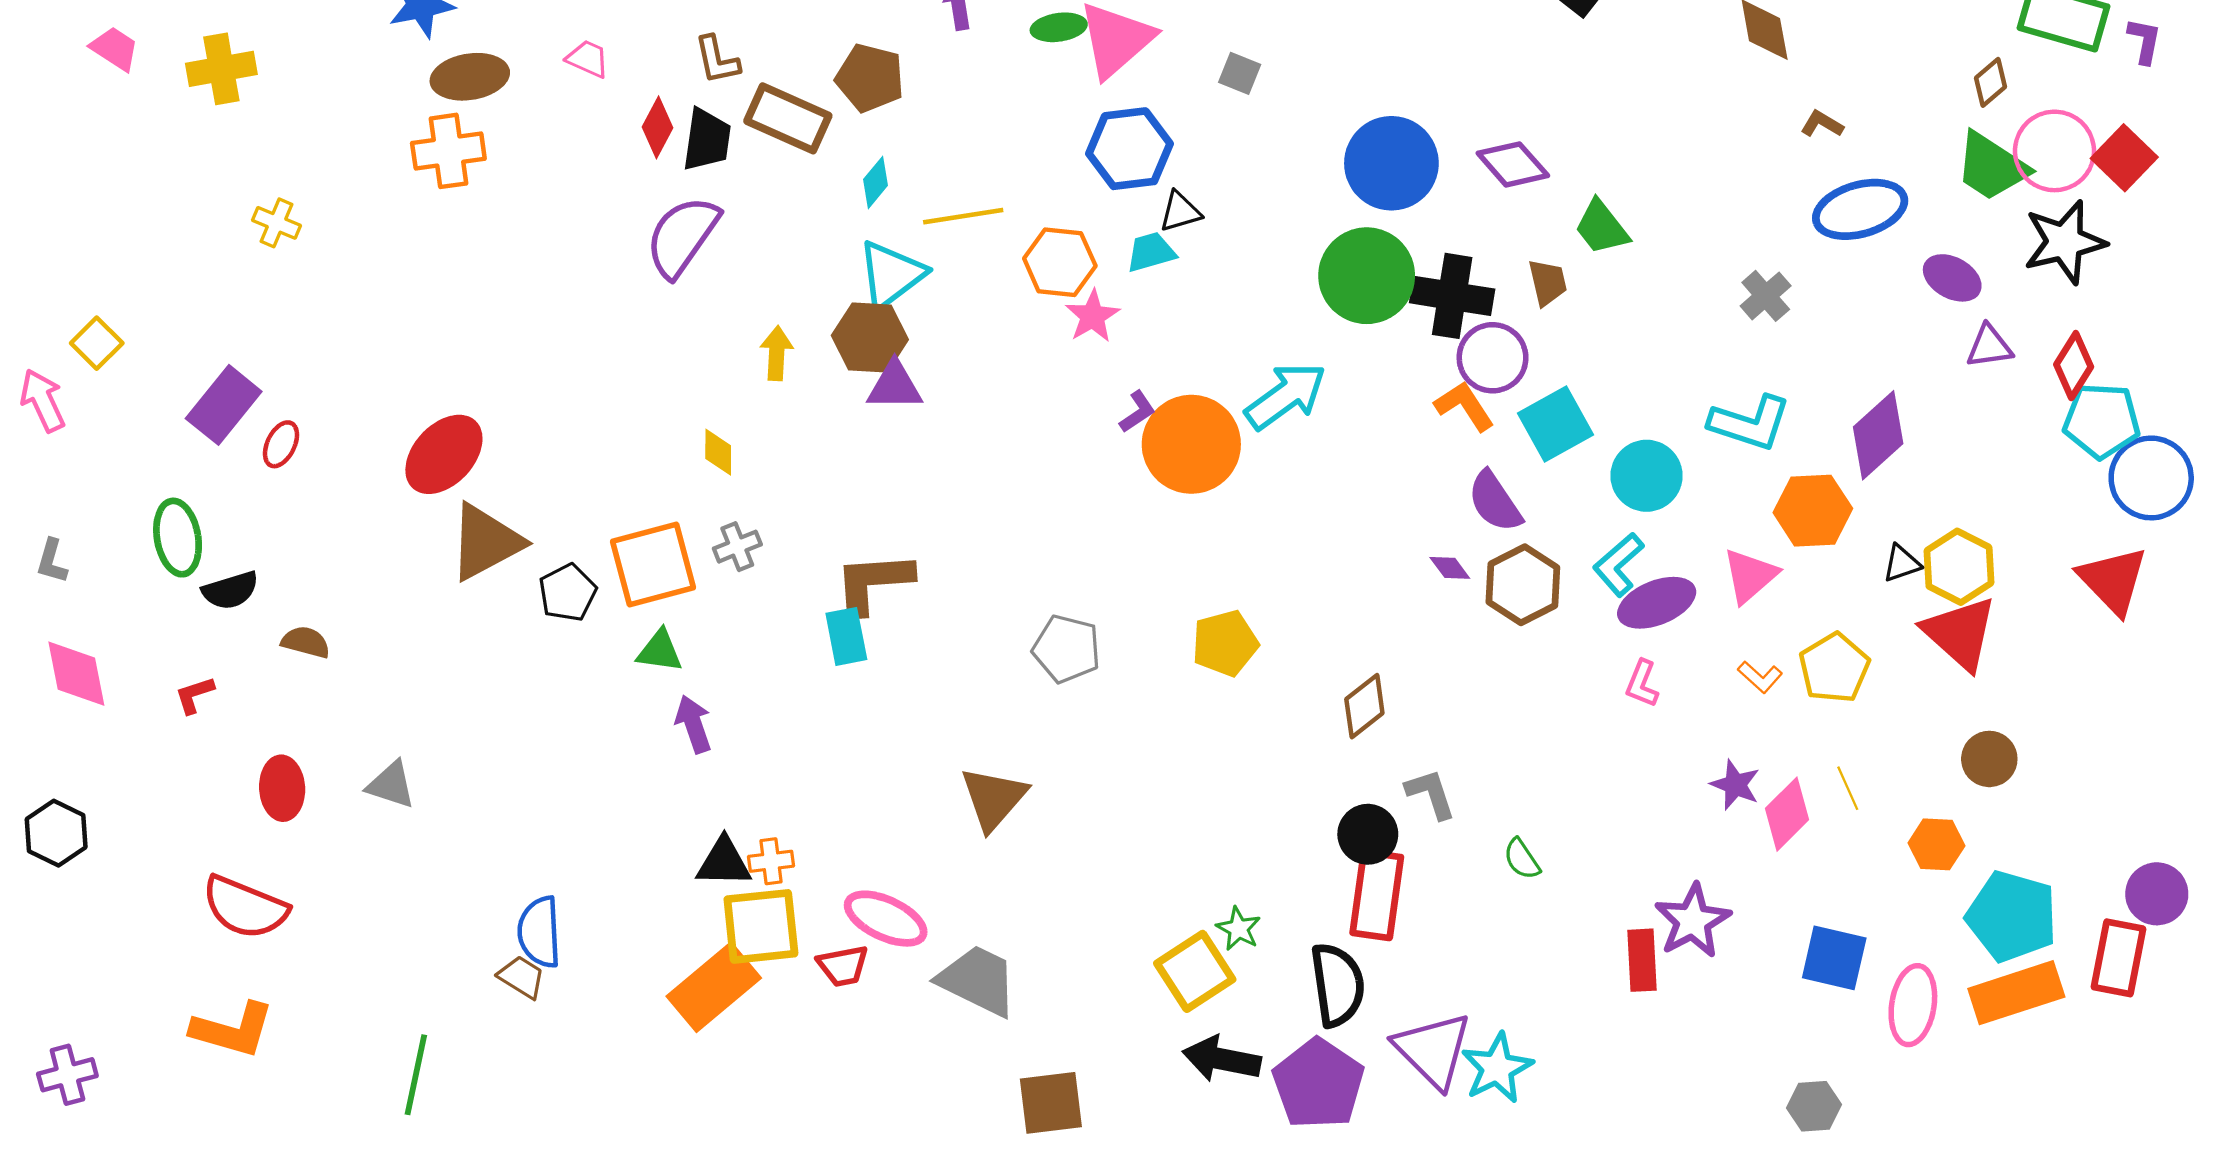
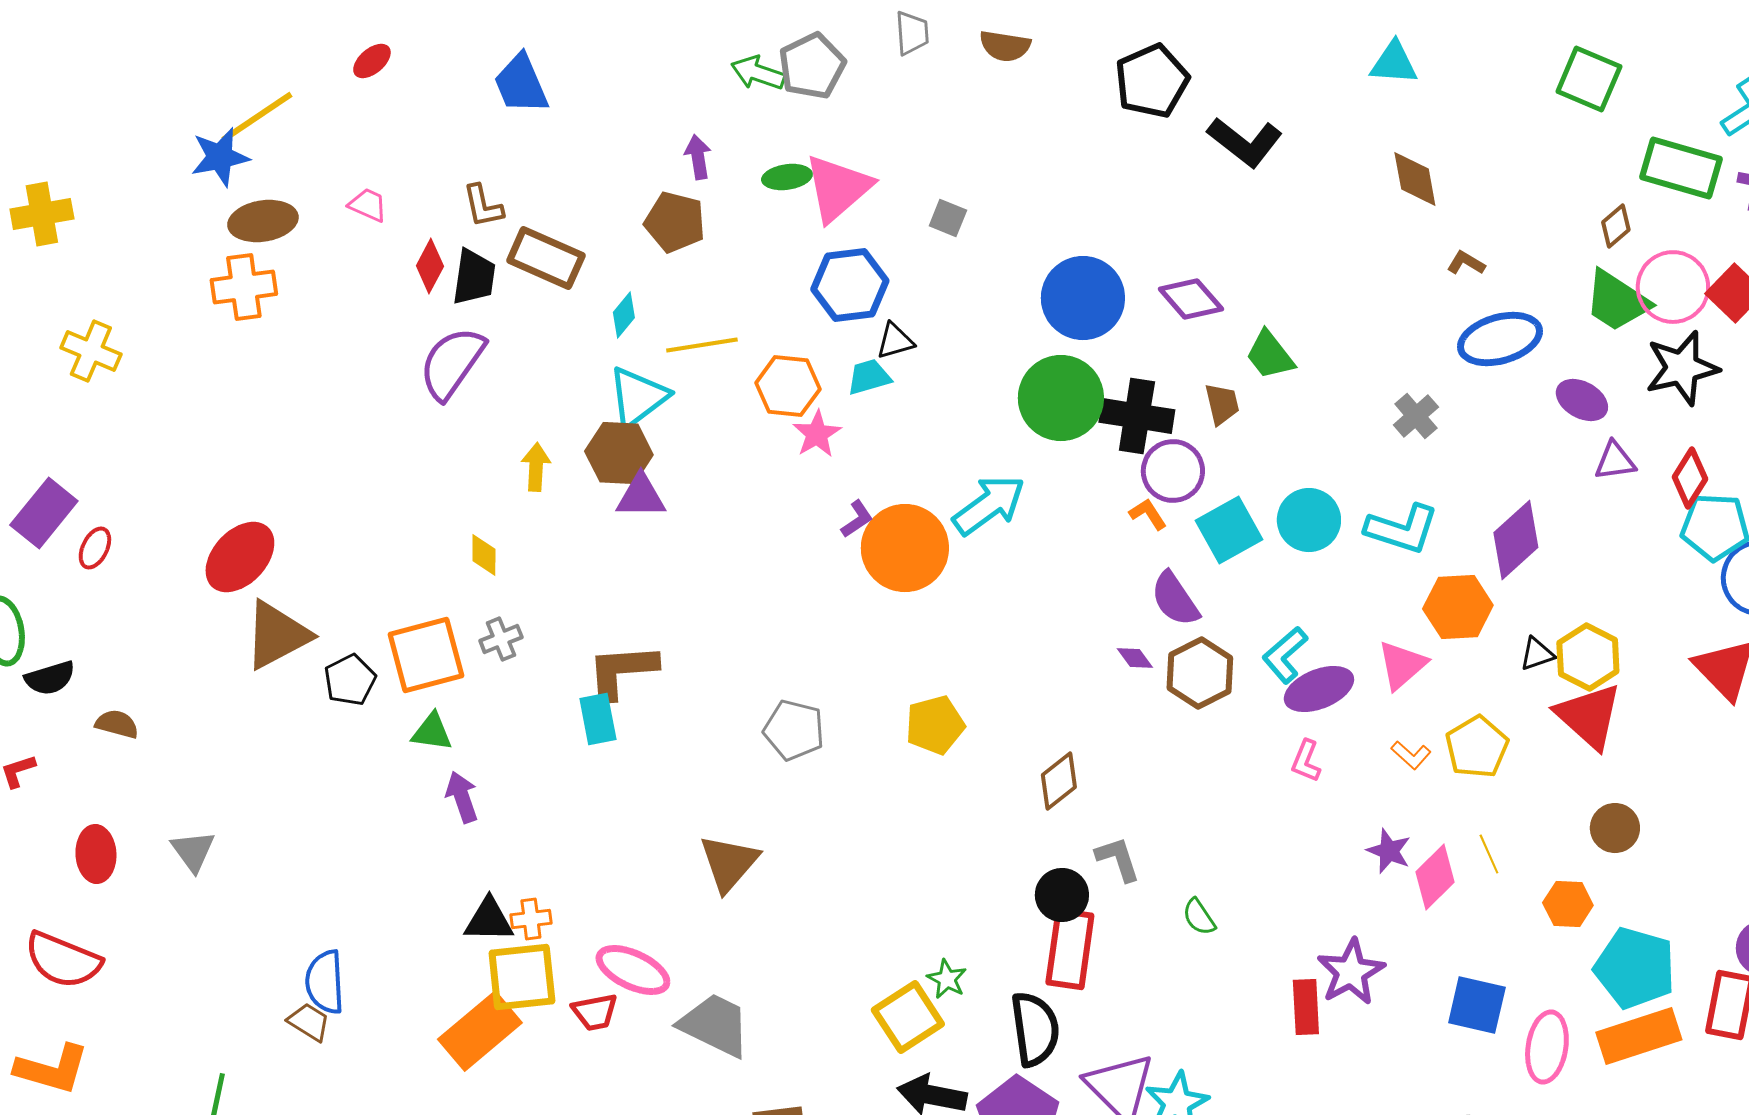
brown pentagon: (870, 78) -> (675, 222), moved
yellow cross: (276, 223) -> (91, 351), size x1.4
orange L-shape: (1464, 406) -> (1148, 514), size x0.7
cyan circle: (1647, 476) -> (1309, 520), moved
gray triangle: (391, 785) -> (193, 851), turned 36

